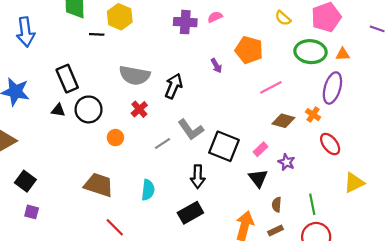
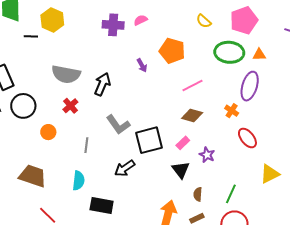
brown diamond: (283, 121) -> (192, 116), moved
gray line: (163, 144) -> (86, 145), moved, turned -49
black square: (224, 146) -> (149, 140), turned -36
black arrow: (198, 177) -> (125, 168), turned 55
green line: (312, 204) -> (231, 194), turned 36
black rectangle: (190, 213) -> (102, 206), moved, turned 40

